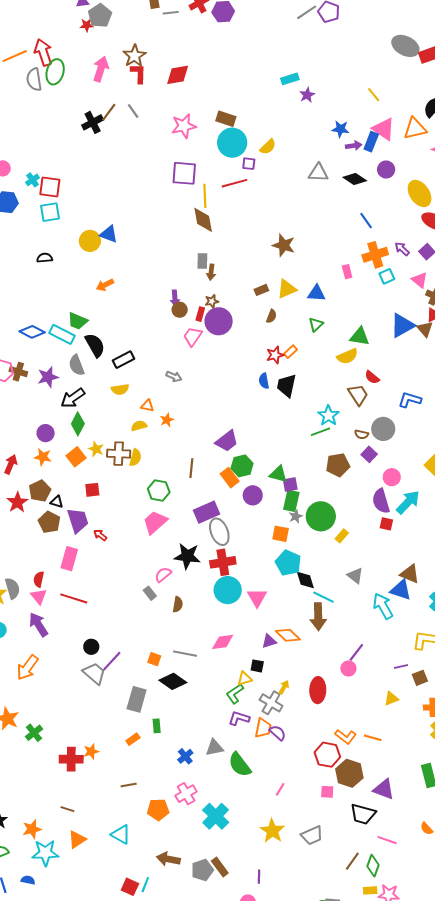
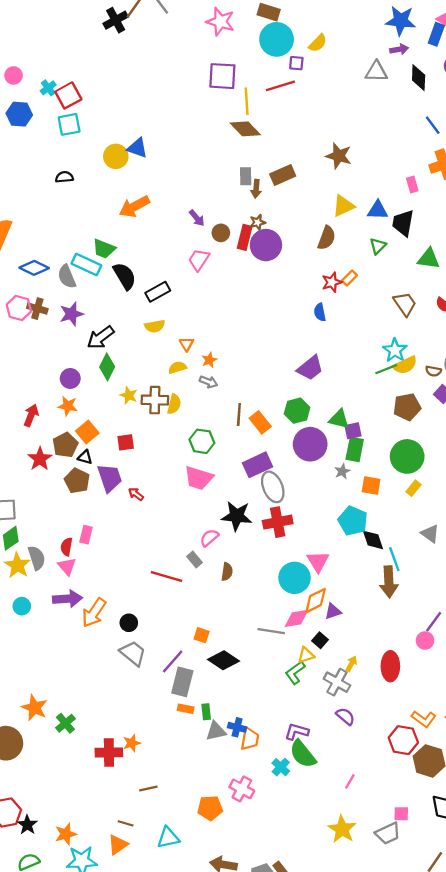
pink star: (184, 126) -> (220, 22), turned 30
blue star: (340, 129) -> (401, 21), size x1.5
purple arrow: (354, 146) -> (399, 49), moved
black diamond: (355, 179) -> (419, 78), turned 60
red square: (50, 187) -> (68, 95), turned -35
brown diamond: (203, 220) -> (245, 129), turned -32
orange arrow: (105, 285) -> (134, 207), size x1.5
brown rectangle: (261, 290) -> (283, 175), moved, size x1.5
purple arrow: (175, 298) -> (197, 218), moved, turned -35
red rectangle: (200, 314) -> (245, 237), size x1.5
brown semicircle: (271, 316) -> (327, 238), size x1.5
blue diamond: (32, 332) -> (34, 268), moved
pink trapezoid: (193, 336) -> (199, 260), moved
yellow semicircle: (347, 356) -> (405, 365), moved
gray semicircle: (77, 365) -> (67, 277), moved
gray arrow: (174, 376) -> (208, 382), moved
black trapezoid: (287, 386) -> (403, 223), moved
brown trapezoid: (358, 395) -> (405, 304), moved
orange triangle: (147, 406) -> (186, 344), turned 48
purple trapezoid: (227, 441) -> (310, 368), moved
orange square: (76, 457) -> (87, 432), moved
orange rectangle: (230, 478) -> (260, 422), moved
purple circle: (253, 495) -> (310, 444), size x1.5
gray star: (296, 516) -> (342, 471), moved
green circle: (321, 516) -> (407, 456), moved
pink trapezoid: (155, 522) -> (199, 478), turned -120
orange square: (281, 534) -> (371, 486), moved
pink rectangle: (69, 559) -> (86, 535), moved, size x0.7
cyan circle: (228, 590) -> (295, 578), moved
cyan line: (324, 597) -> (394, 559), turned 45
red line: (74, 598) -> (166, 577), moved
purple arrow: (38, 625) -> (67, 599), turned 120
orange diamond: (288, 635) -> (316, 601), moved, turned -70
pink diamond: (223, 642) -> (297, 618), moved
gray line: (185, 654) -> (271, 631), moved
purple line: (112, 661) -> (173, 661), moved
black square: (257, 666) -> (320, 640), turned 32
orange arrow: (27, 668) -> (94, 613), moved
purple L-shape: (239, 718) -> (297, 732), moved
orange trapezoid: (263, 728) -> (250, 739), moved
orange rectangle: (133, 739) -> (186, 709), moved, turned 48
gray triangle: (214, 748) -> (216, 731), moved
blue cross: (185, 756) -> (237, 727), moved, turned -35
brown line: (129, 785) -> (148, 788), moved
pink square: (327, 792) -> (401, 814), moved
pink cross: (186, 794) -> (242, 789), turned -30
brown line: (67, 809) -> (126, 823), moved
cyan cross: (216, 816) -> (281, 767), moved, size x0.6
cyan triangle: (121, 834) -> (168, 838), turned -40

